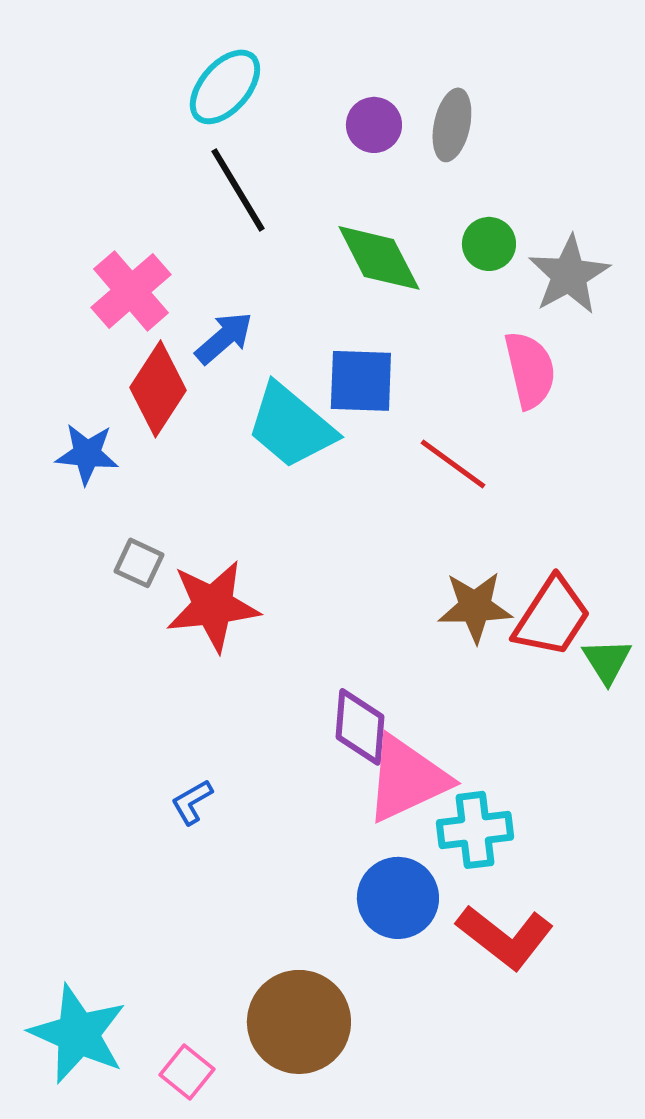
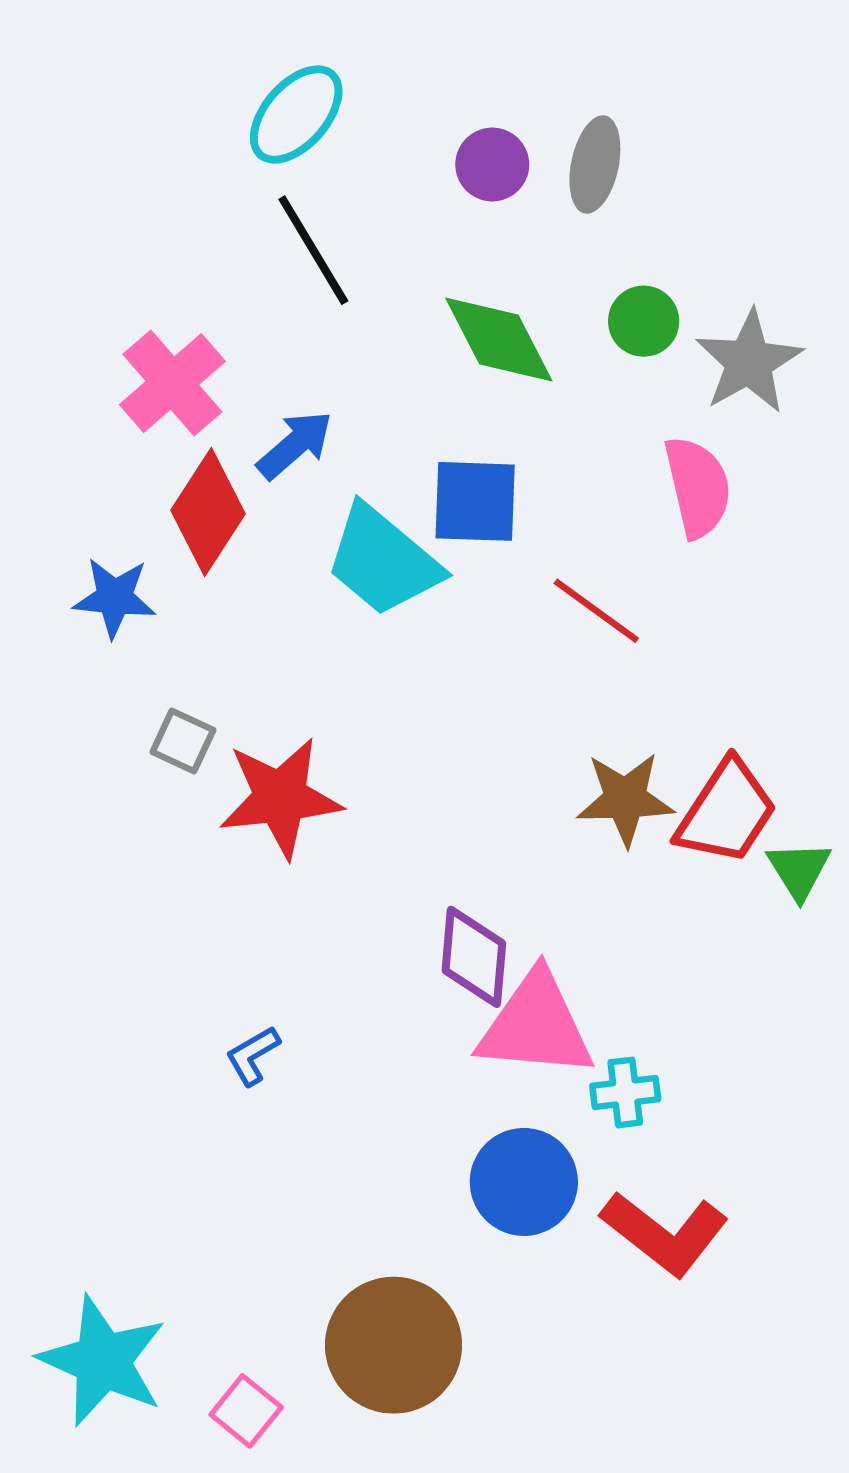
pink triangle: (407, 779) -> (536, 1025), turned 30
cyan cross: (475, 830) -> (625, 1092), size x0.7

